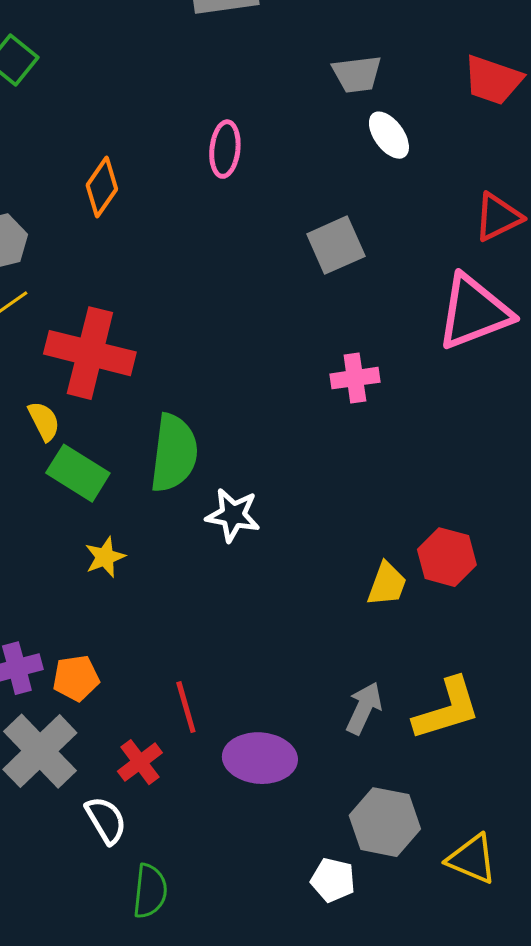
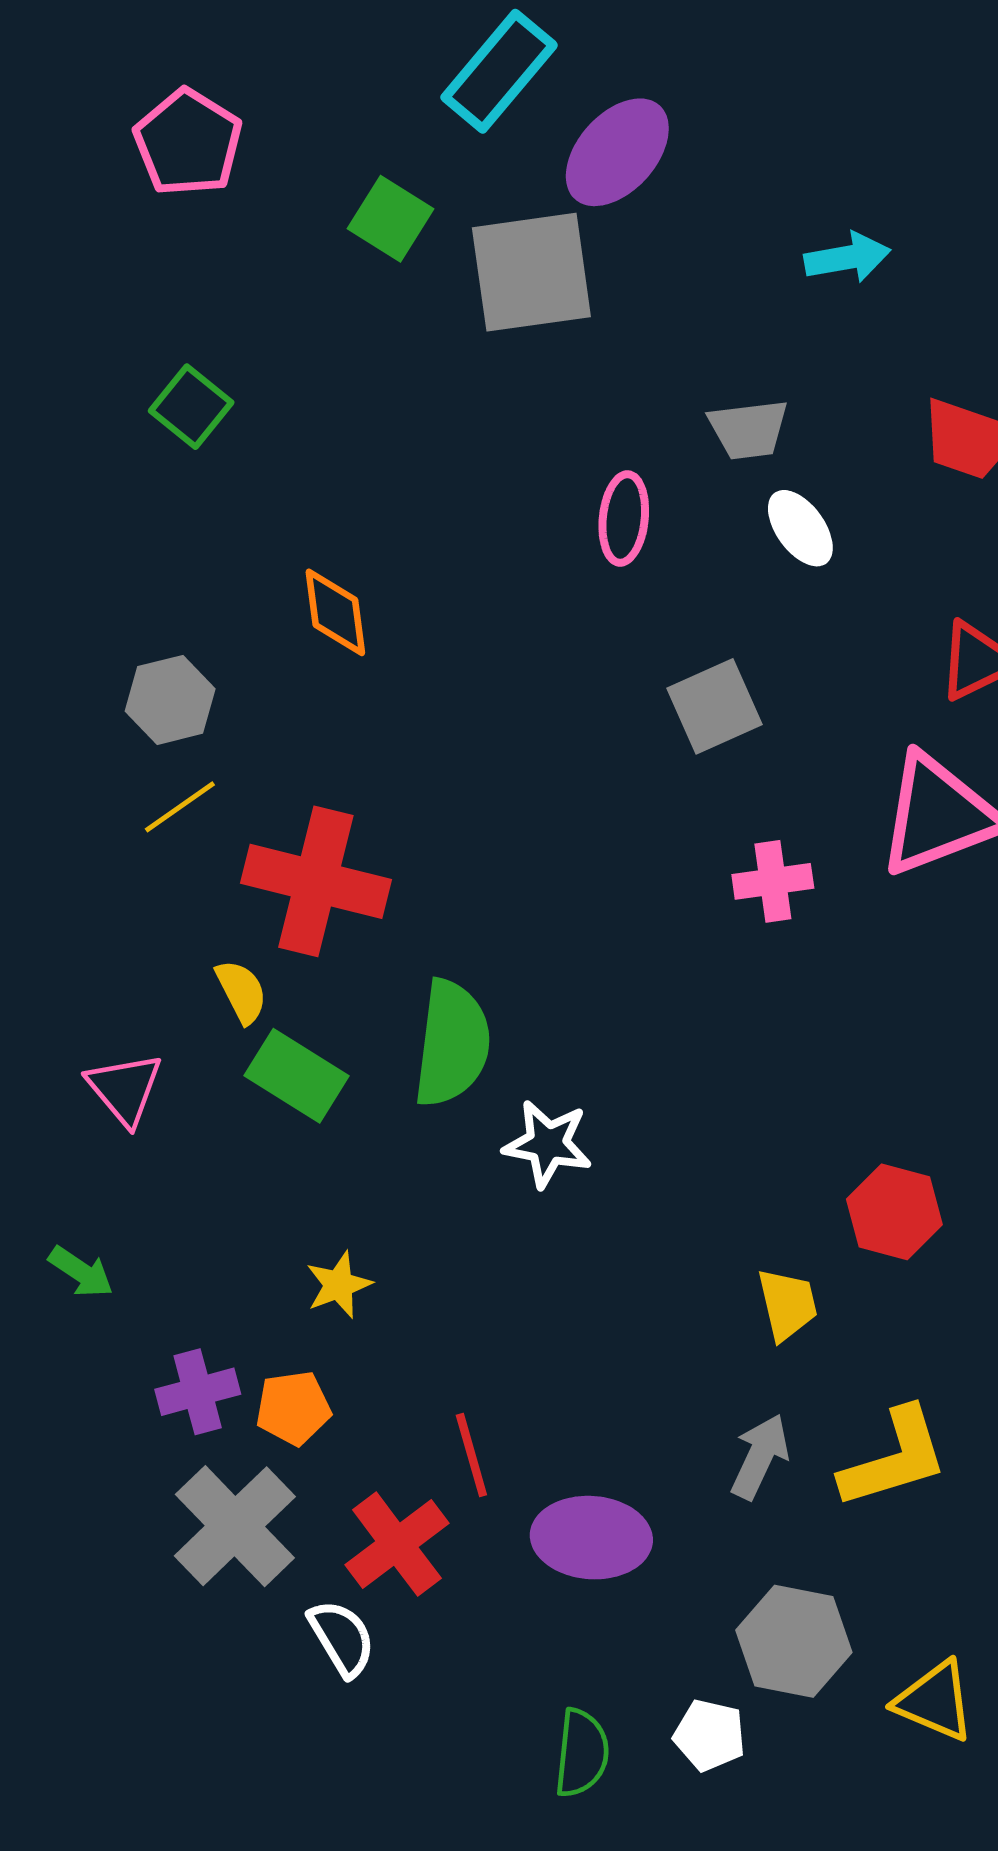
pink ellipse: (225, 149) -> (624, 518), moved
orange diamond: (102, 187) -> (335, 612), turned -42
pink cross: (355, 378) -> (773, 881), moved
yellow star: (105, 557) -> (339, 1285), moved
yellow trapezoid: (387, 584) -> (787, 1304), moved, turned -33
red cross: (140, 762) -> (397, 1544), size x1.4
green semicircle: (150, 891) -> (582, 1753), moved

